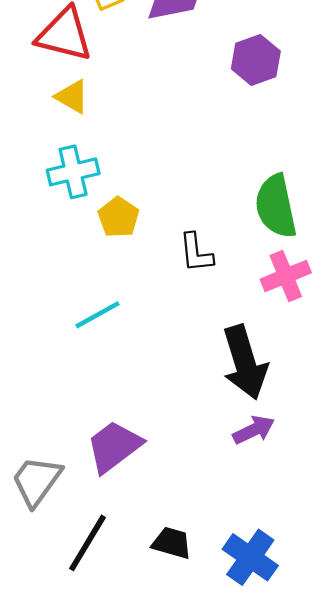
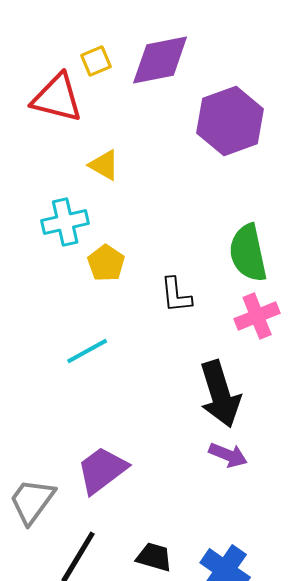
purple hexagon: (256, 60) -> (230, 121), size x1.5
yellow triangle: (72, 97) -> (104, 165), moved
purple arrow: (254, 430) -> (228, 455), turned 48

